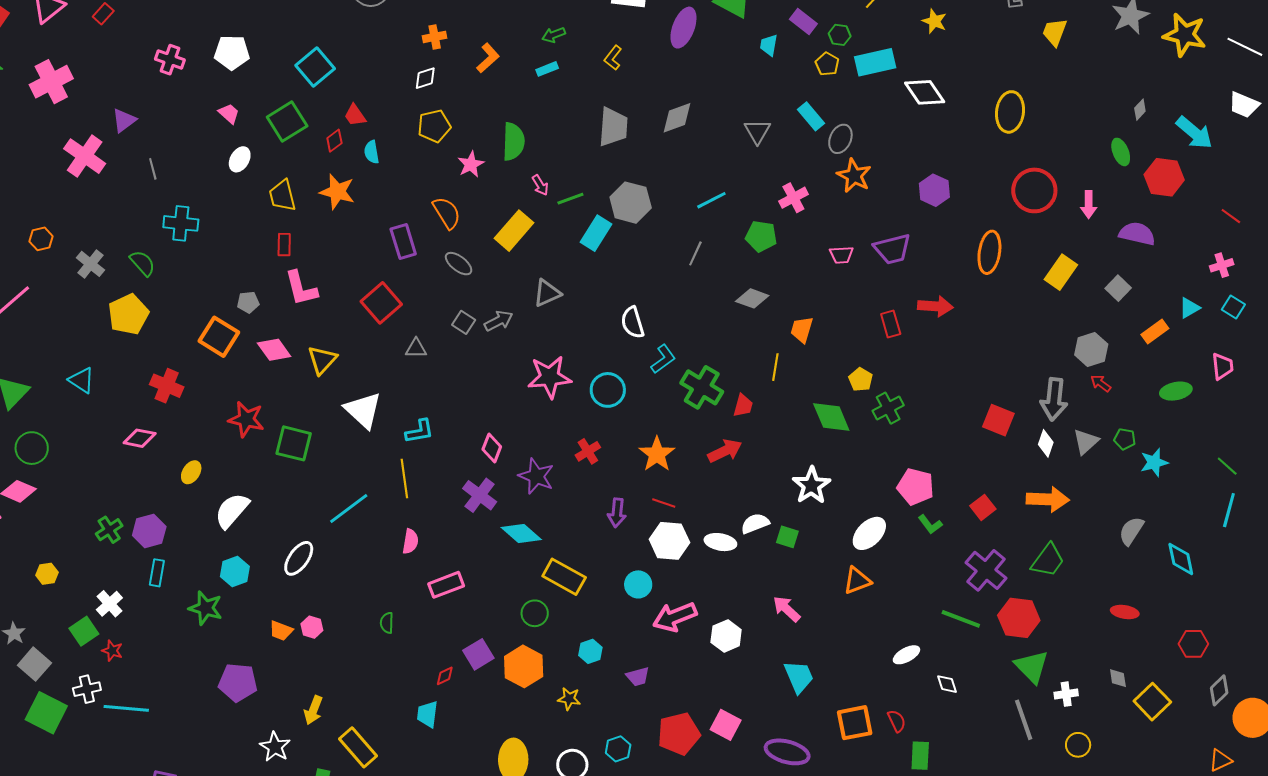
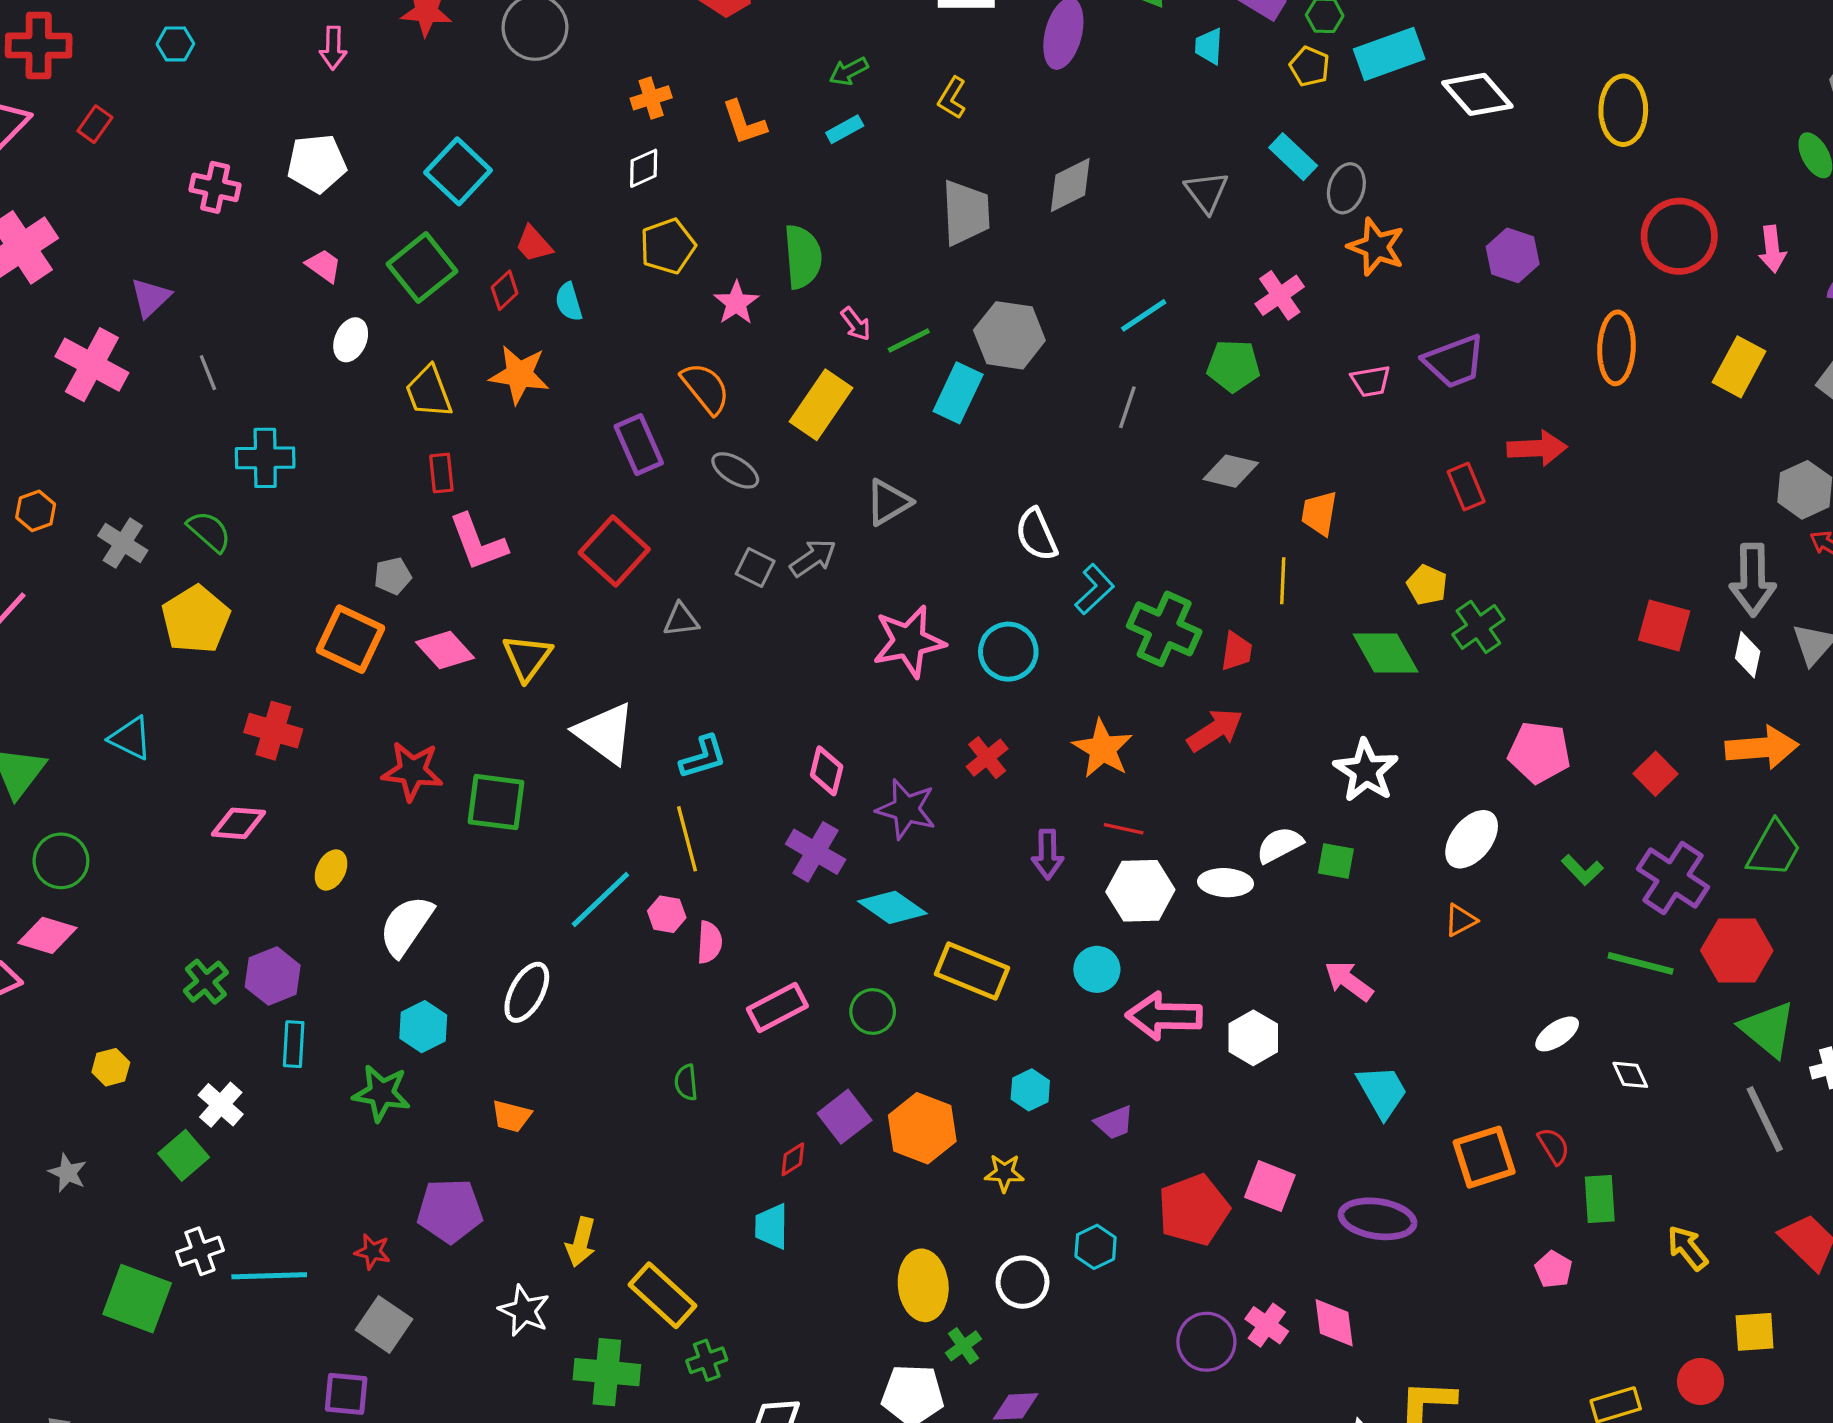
orange L-shape: (488, 58) -> (744, 123), turned 120
green L-shape: (930, 524) -> (1582, 870), moved
orange triangle: (857, 581) -> (1461, 920), size x0.7
green circle: (535, 613) -> (873, 1012), moved
pink arrow: (675, 617) -> (1164, 1016), turned 30
pink hexagon: (312, 627) -> (667, 914), moved
red star: (112, 651) -> (372, 1252), moved
gray square: (34, 664) -> (384, 1324), moved

